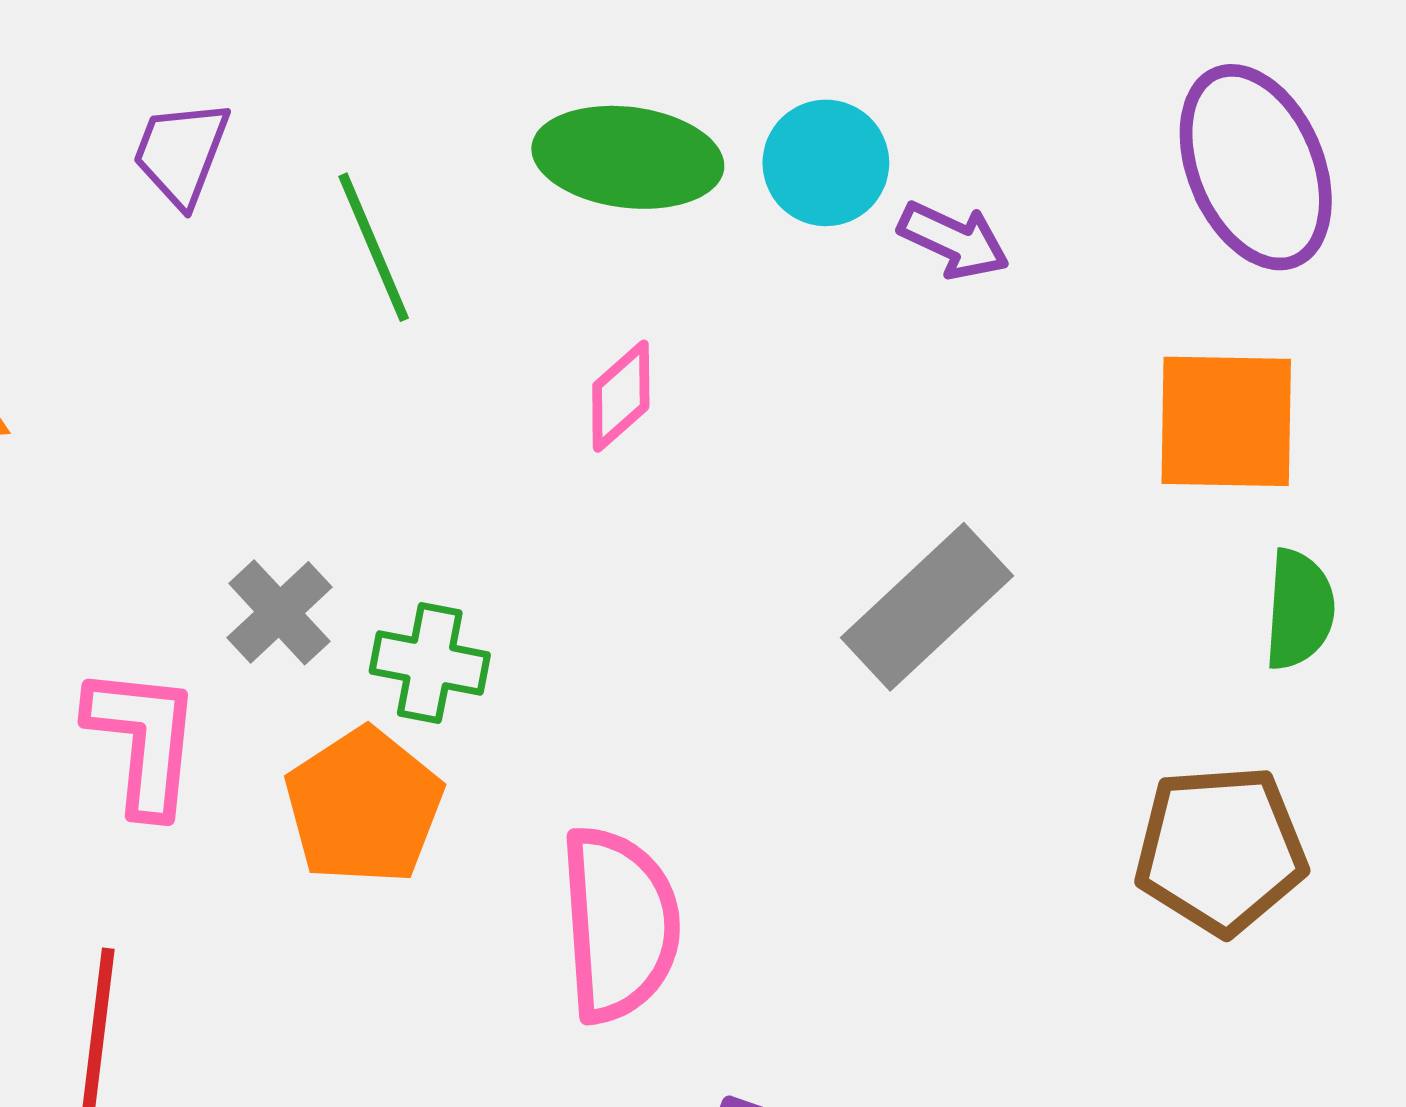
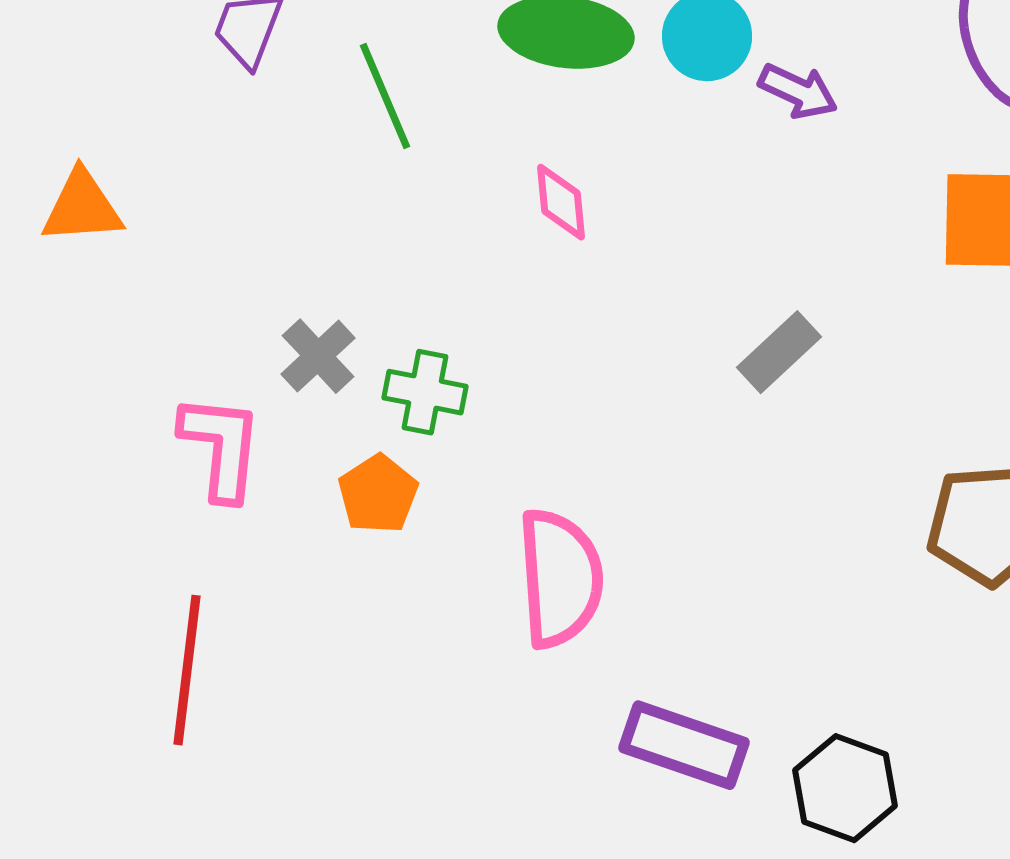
pink diamond: (621, 396) -> (561, 202), turned -54
gray rectangle: (927, 607) -> (779, 352), size x0.7
orange pentagon: (364, 806) -> (378, 494), size x0.7

